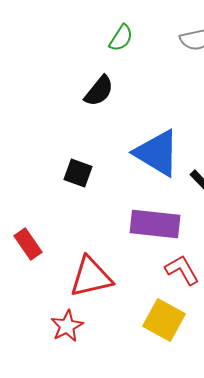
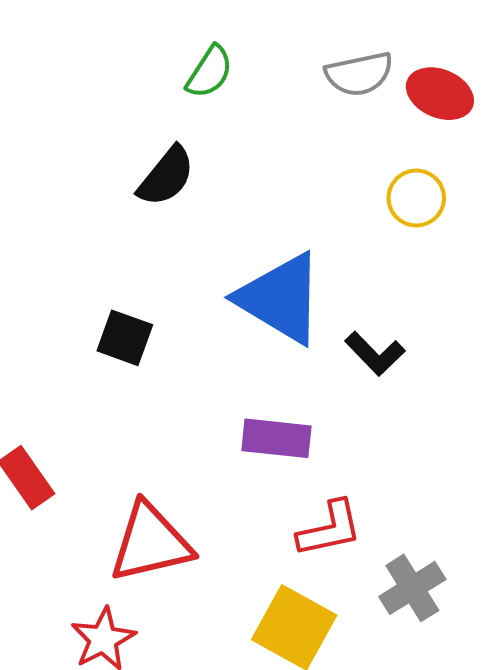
purple rectangle: (155, 224) -> (276, 438), size x0.7
red L-shape: (182, 270) -> (330, 529), turned 108

